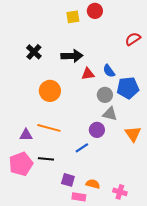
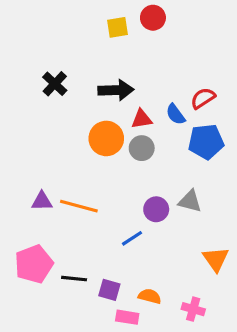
red semicircle: (133, 39) -> (203, 98), moved
orange circle: (50, 91) -> (106, 138), moved
gray circle: (105, 95) -> (142, 148), moved
gray triangle: (110, 114) -> (190, 201), moved
orange triangle: (133, 134) -> (216, 259), moved
purple triangle: (26, 135) -> (42, 201), moved
black line: (46, 159) -> (74, 279), moved

